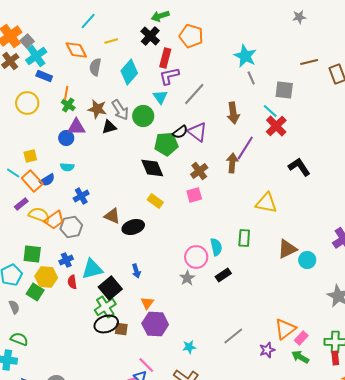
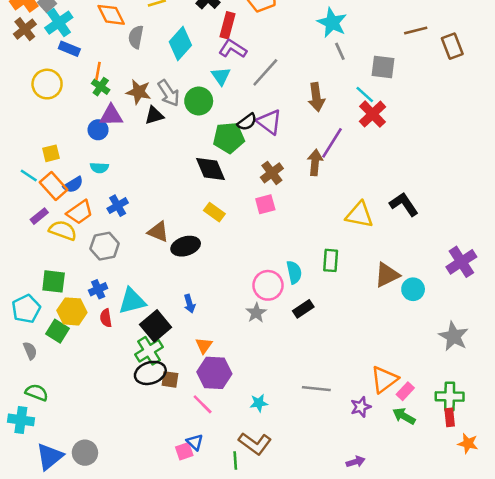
purple L-shape: (169, 76) -> (233, 49), turned 45
black L-shape: (299, 167) -> (404, 204), moved
orange trapezoid: (54, 220) -> (80, 212), moved
gray line: (233, 336) -> (316, 389), turned 45
pink line: (146, 365) -> (203, 404), moved

